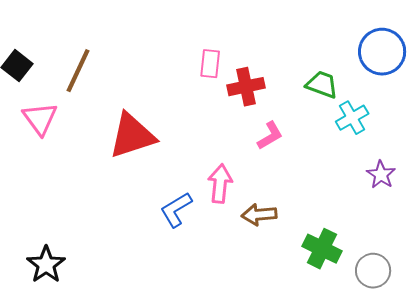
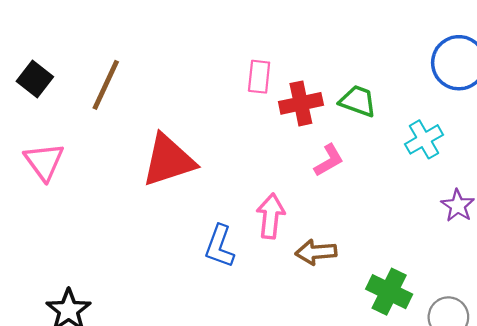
green trapezoid: (322, 85) -> (358, 101), moved
pink triangle: (40, 119) -> (44, 161), moved
blue L-shape: (176, 210) -> (220, 246), turned -39

